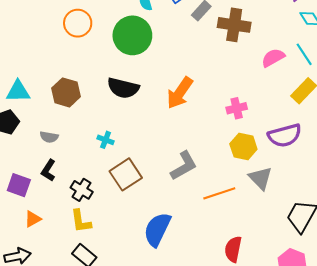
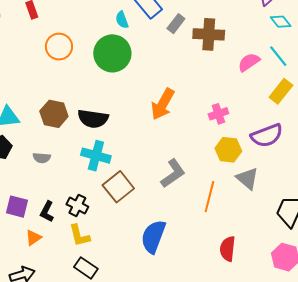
black semicircle: (123, 88) -> (93, 119), moved
cyan cross: (106, 140) -> (96, 156), size x1.8
black L-shape: (48, 170) -> (47, 212), moved
orange line: (219, 193) -> (209, 197), turned -52

